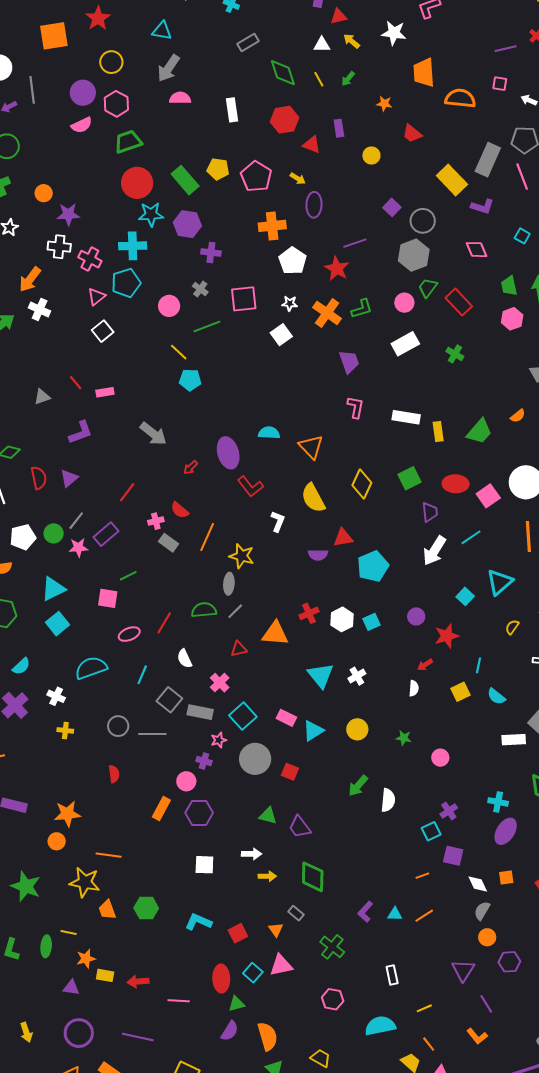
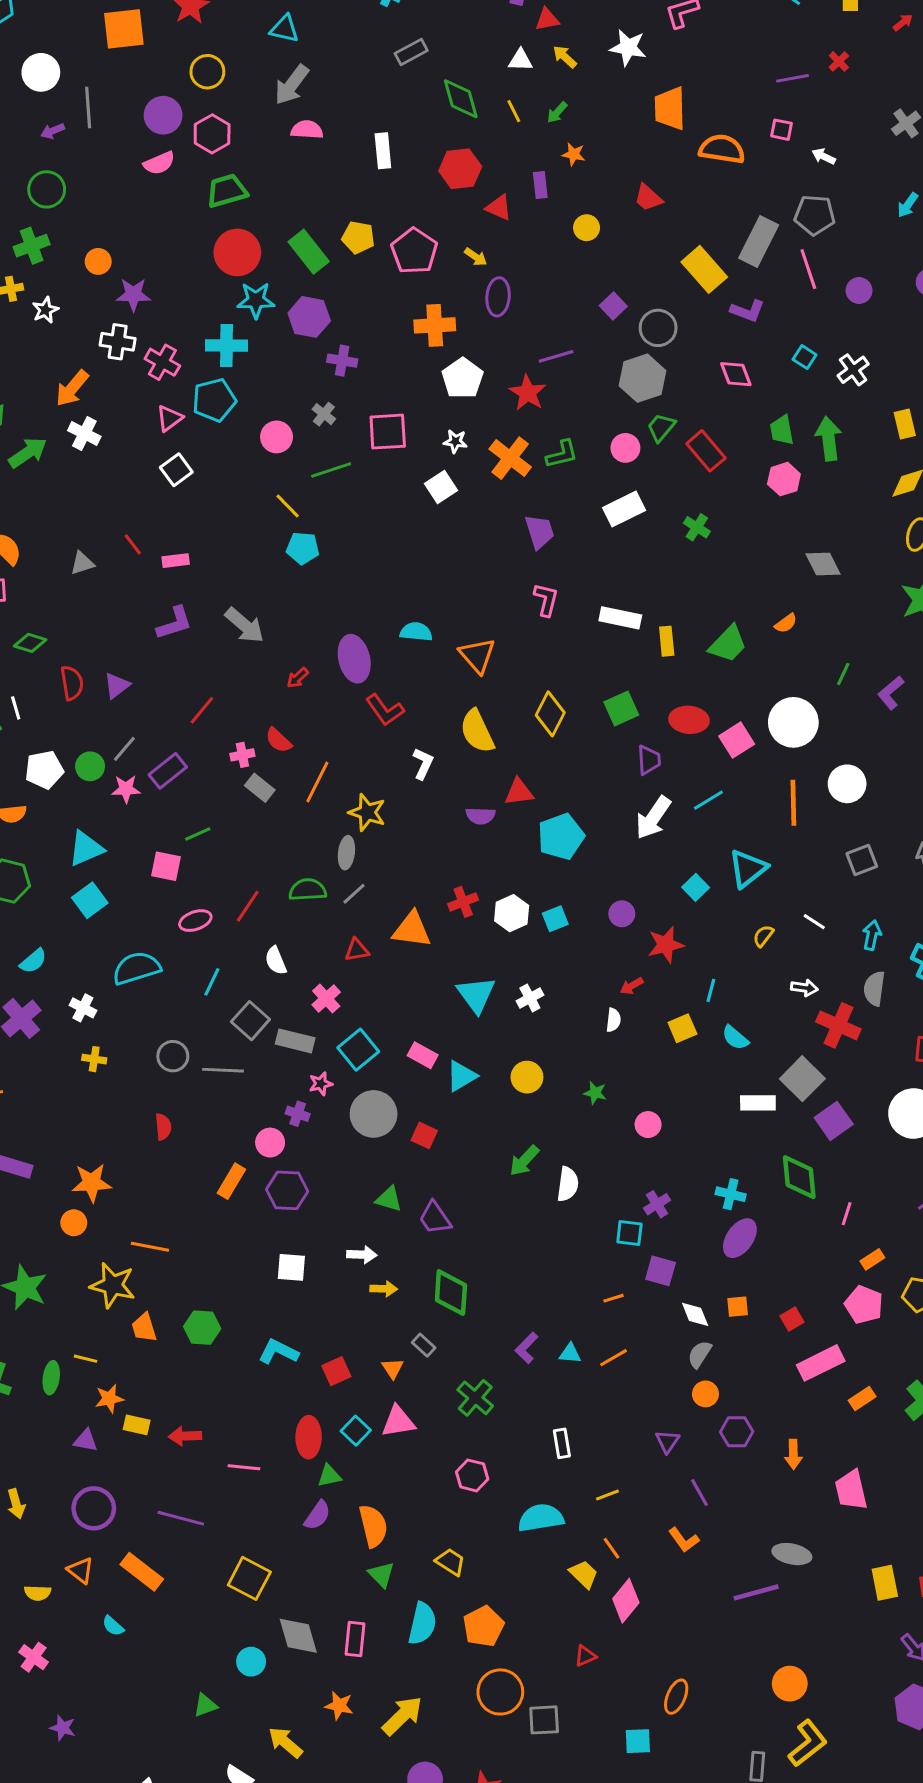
orange star: (384, 104) -> (574, 154), moved
purple L-shape: (81, 432) -> (174, 623), moved
cyan square: (431, 831) -> (629, 1233), turned 30
purple triangle: (463, 970) -> (667, 1441), size x0.7

